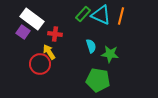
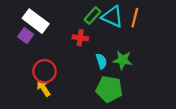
red cross: (55, 34) -> (80, 38), moved
cyan semicircle: (91, 46) -> (101, 61), moved
yellow arrow: (49, 52) -> (43, 88), moved

